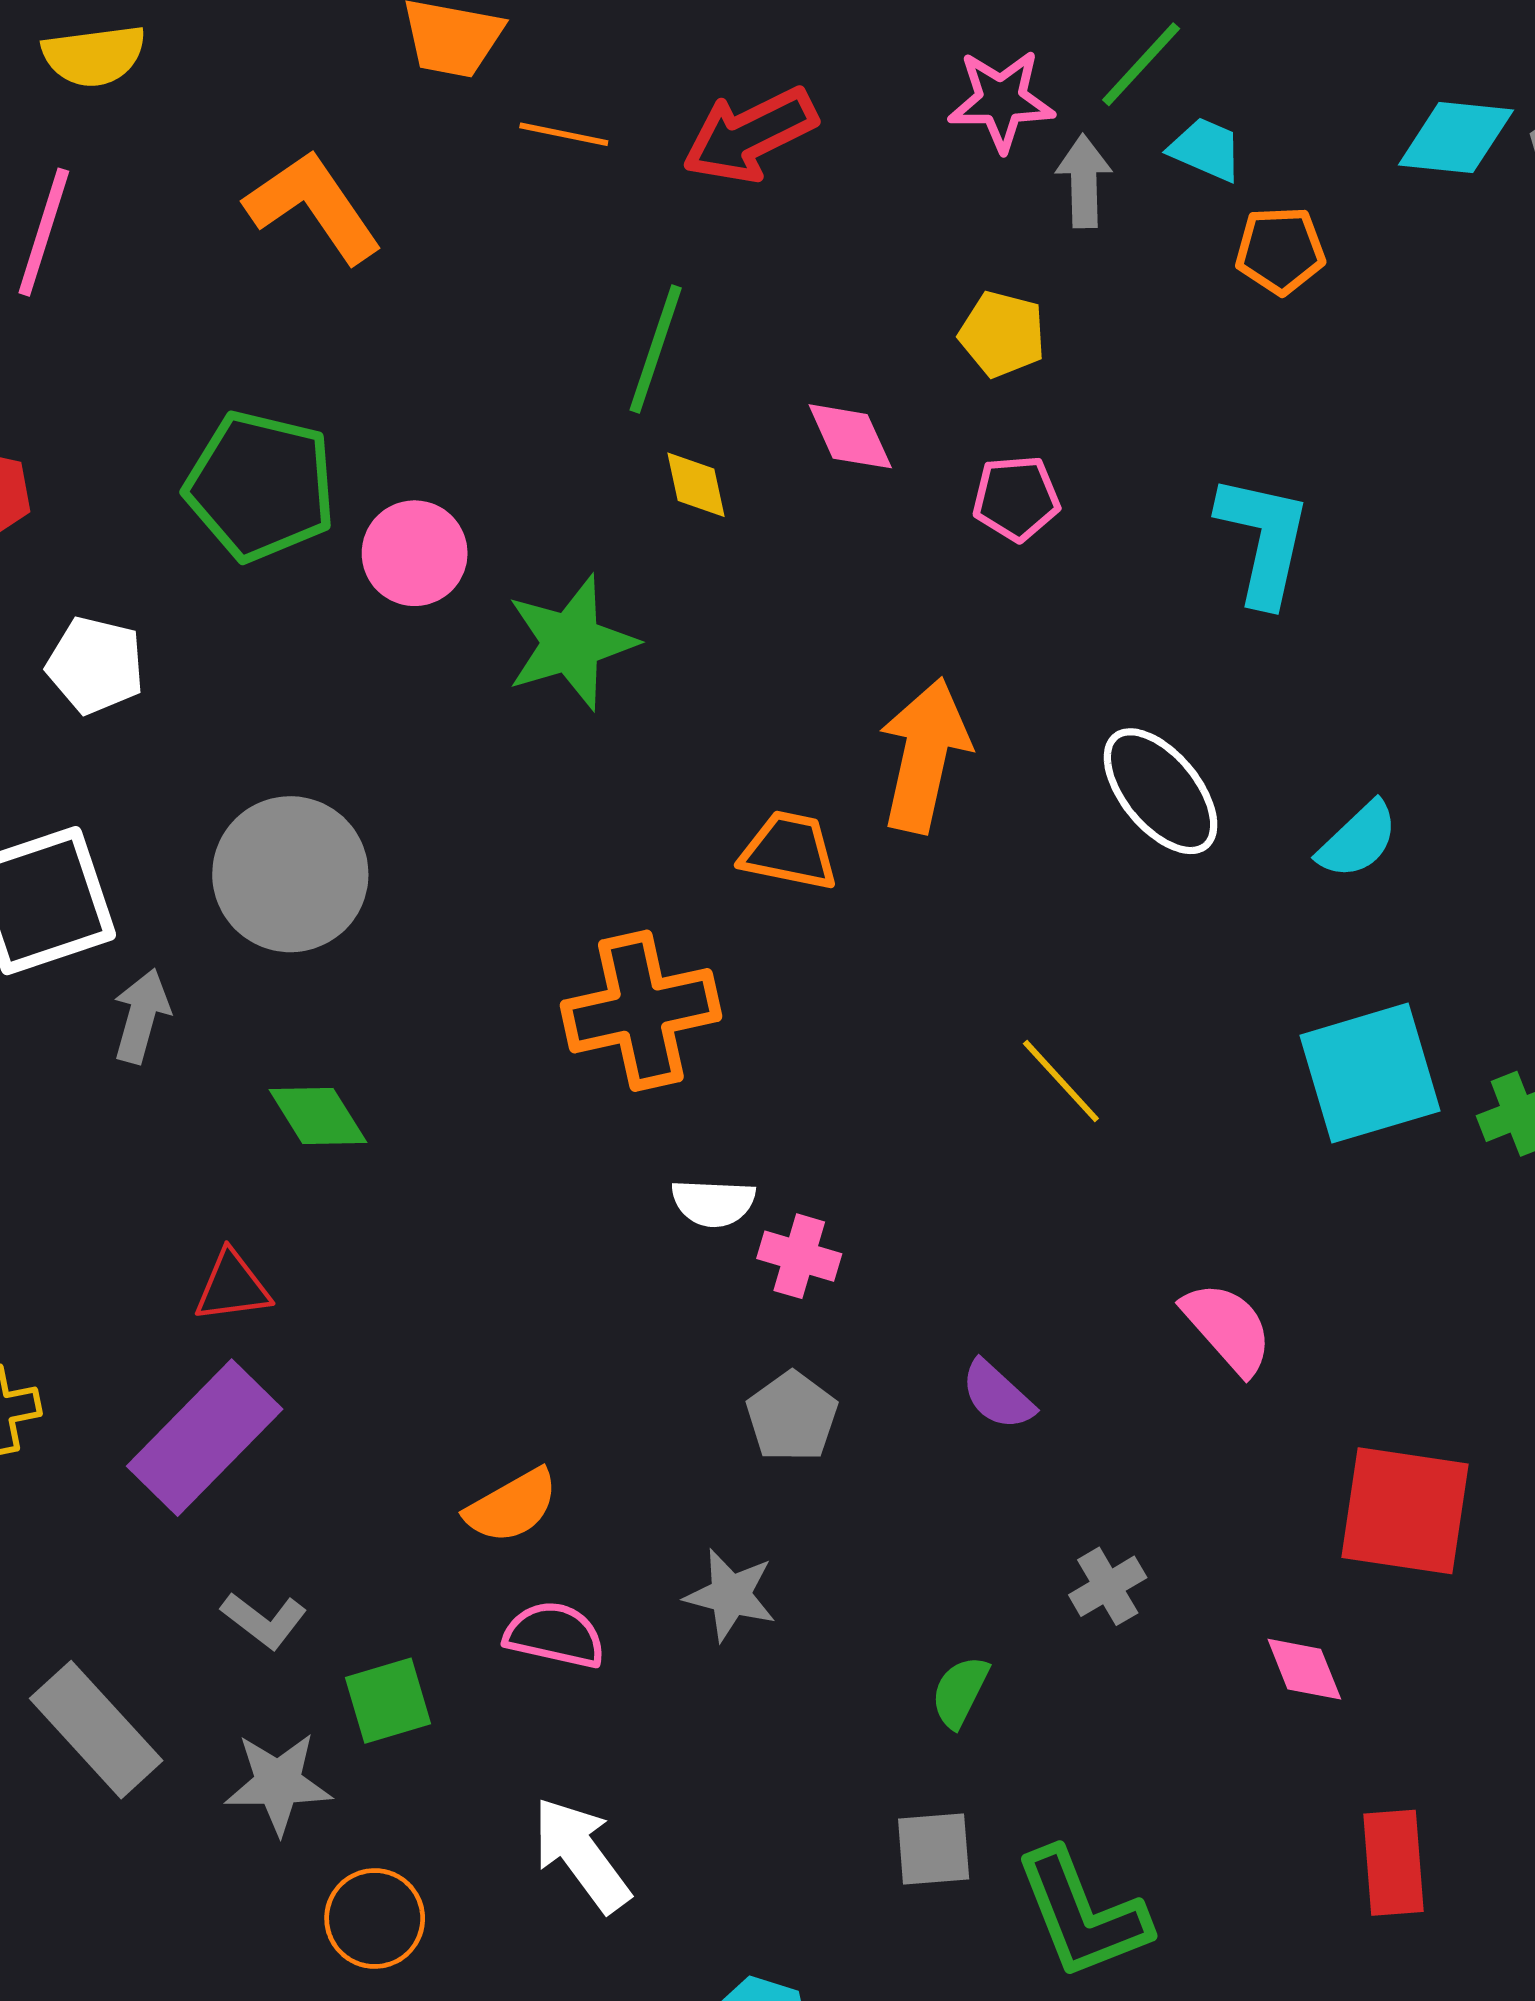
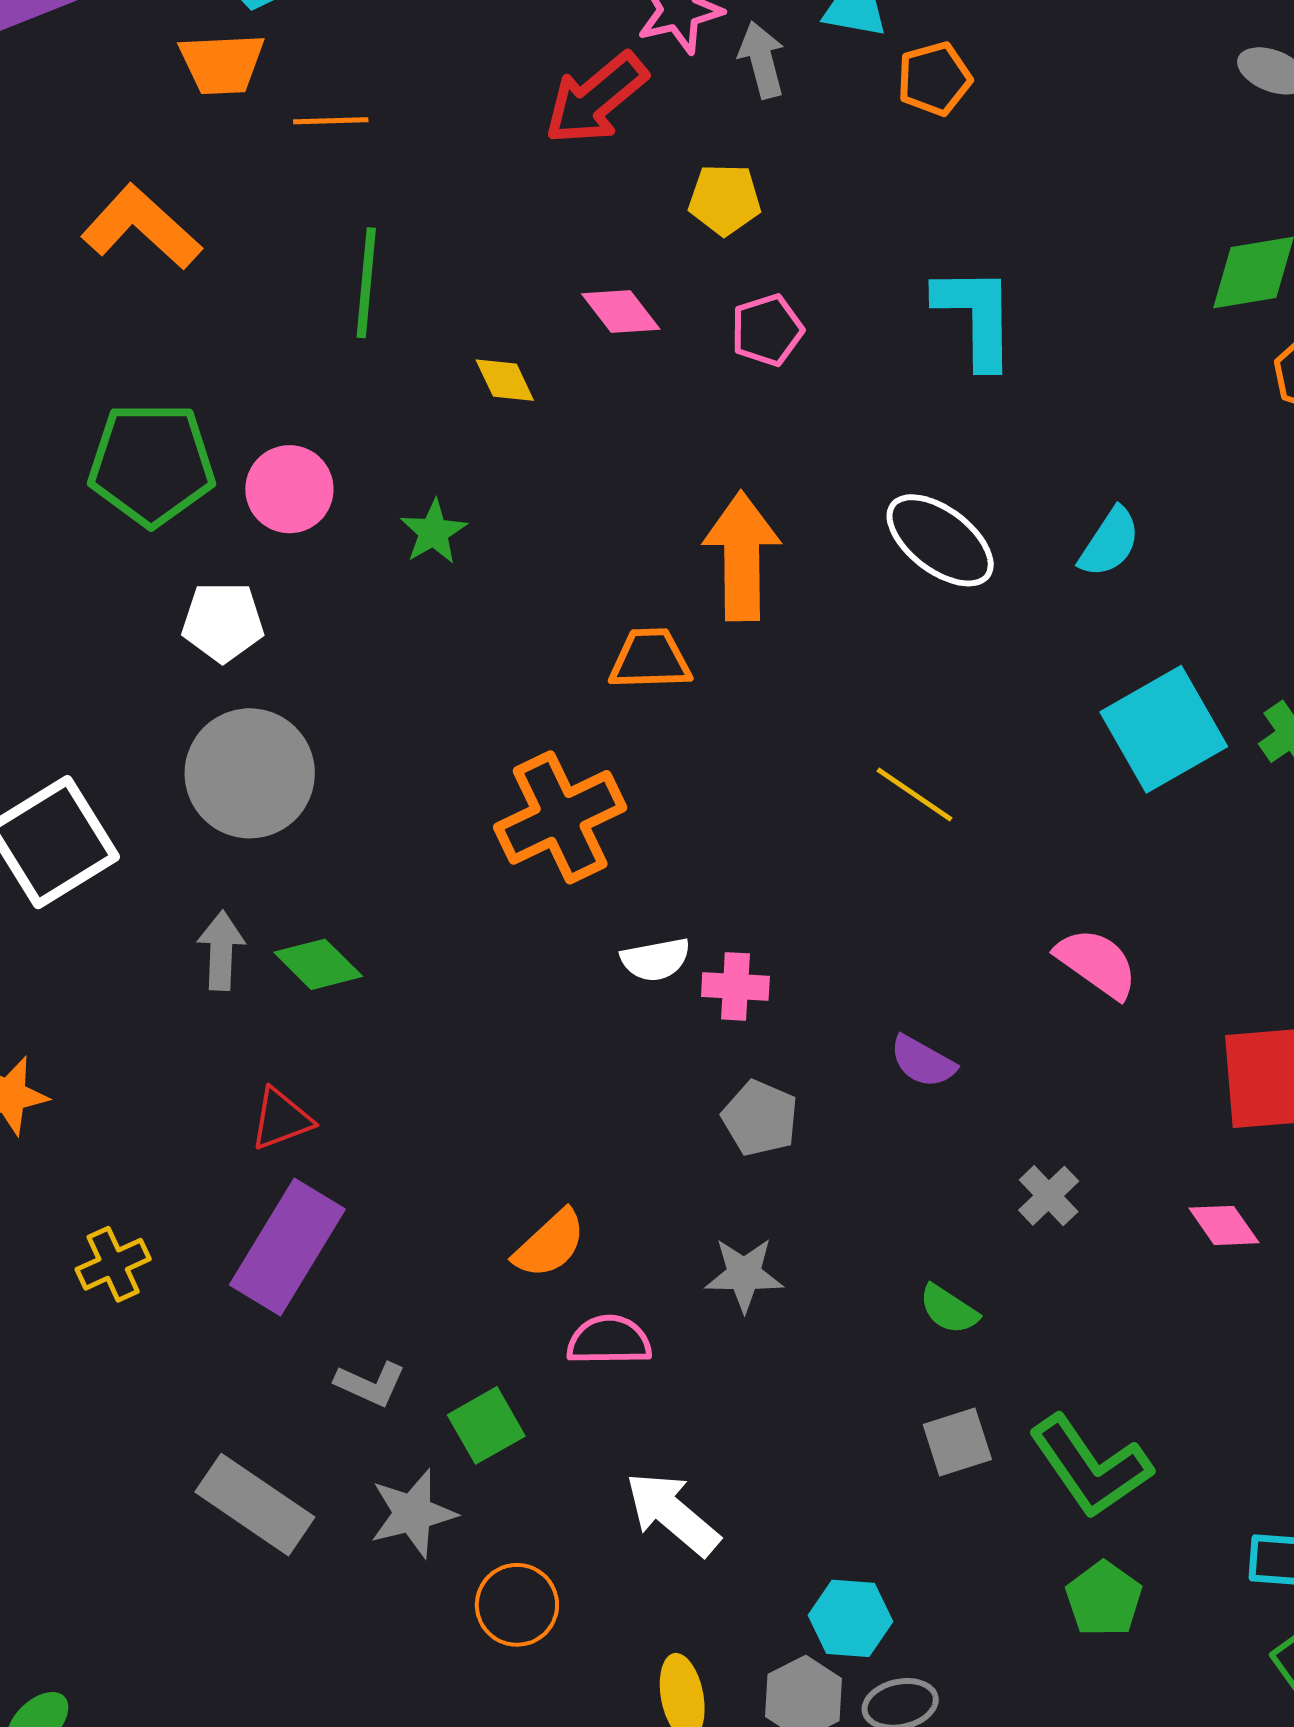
red arrow: (750, 135) -> (596, 99), moved
green line: (656, 349) -> (366, 283), moved
green star: (571, 643) -> (434, 532), size x0.6
white pentagon: (95, 665) -> (223, 622), moved
gray arrow: (141, 1016) -> (221, 951), moved
green semicircle: (960, 1692) -> (949, 1309), turned -70

